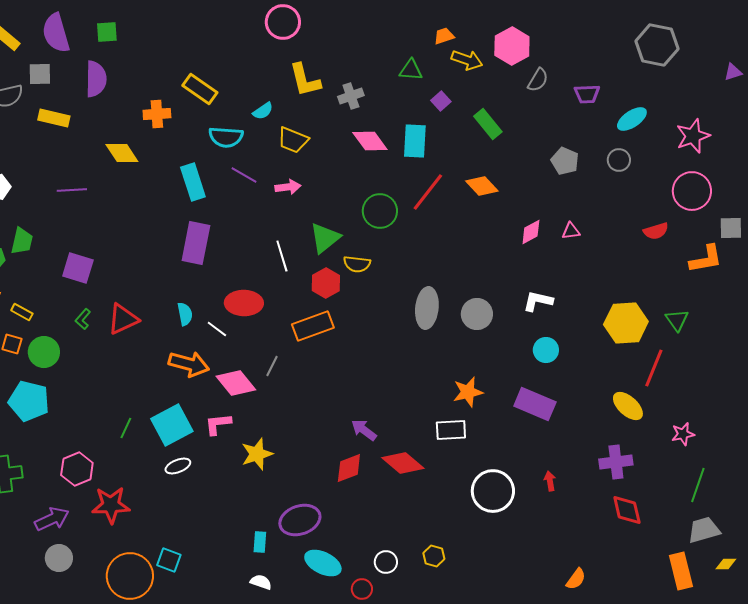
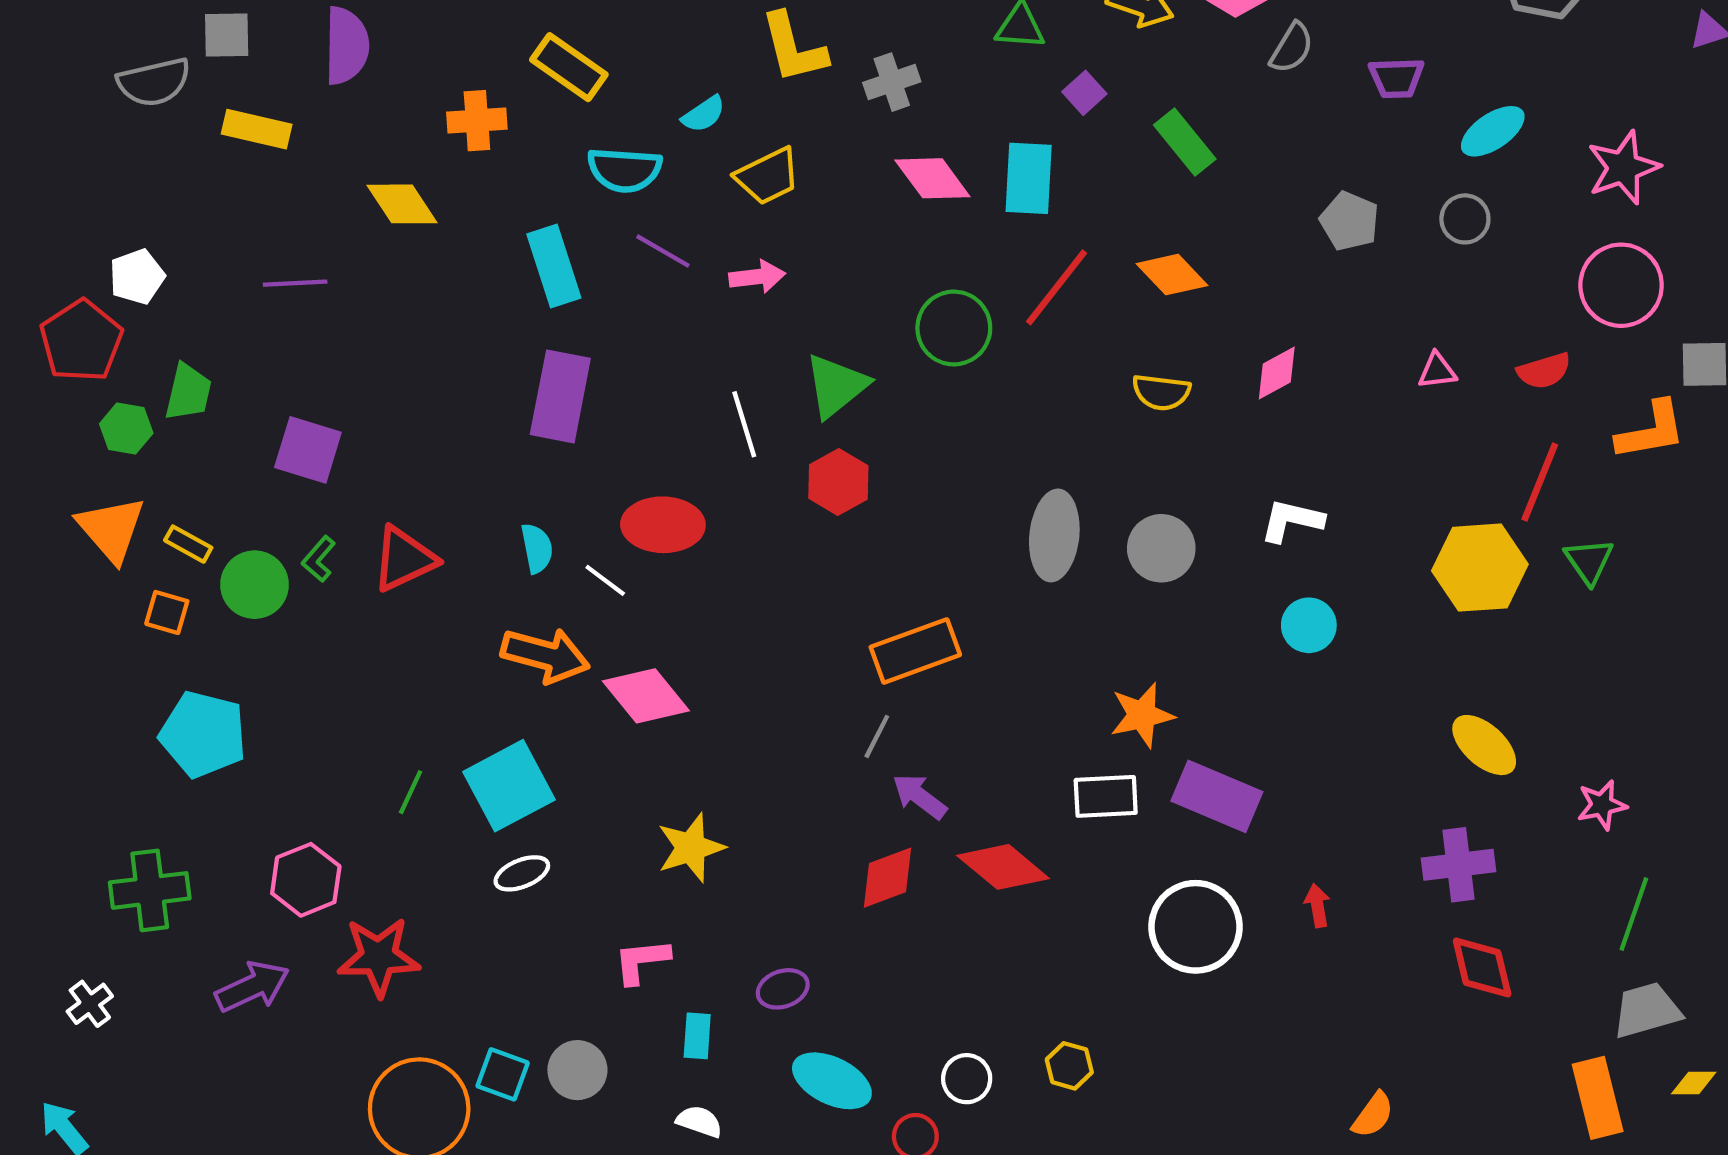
yellow trapezoid: (293, 140) -> (768, 176), turned -48
pink triangle: (571, 231) -> (1437, 371), moved
yellow semicircle: (357, 264) -> (1161, 392), moved
orange rectangle: (313, 326) -> (915, 651), moved
green circle: (44, 352) -> (254, 585), moved
gray line: (272, 366) -> (877, 736), moved
red line: (654, 368) -> (1540, 482), moved
purple rectangle: (535, 404) -> (1217, 796), moved
pink L-shape: (218, 424) -> (642, 961), moved
purple ellipse: (300, 520) -> (783, 989), size x0.6
gray circle: (59, 558) -> (577, 1070), moved

